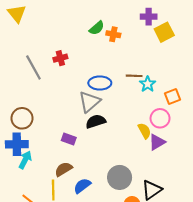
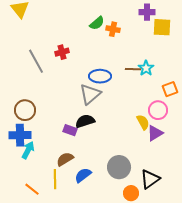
yellow square: (164, 32) -> (162, 27), turned 30
cyan star: (148, 84) -> (146, 68), moved
black semicircle: (96, 121) -> (85, 121), moved

